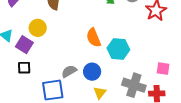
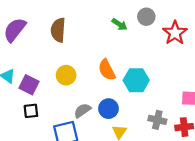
yellow circle: (38, 28) -> (66, 75), moved
gray cross: (134, 85) -> (157, 120), size x0.7

